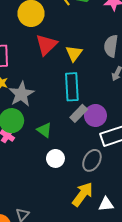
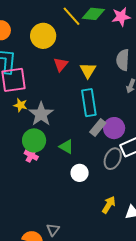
red triangle: (46, 45) -> (61, 64), size x0.7
gray ellipse: (92, 160) -> (113, 159), moved
yellow arrow: (83, 194) -> (109, 205), size x0.7

